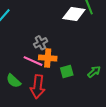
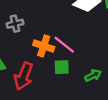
gray cross: (41, 43) -> (15, 24), moved
pink line: (33, 61) -> (64, 45), moved

